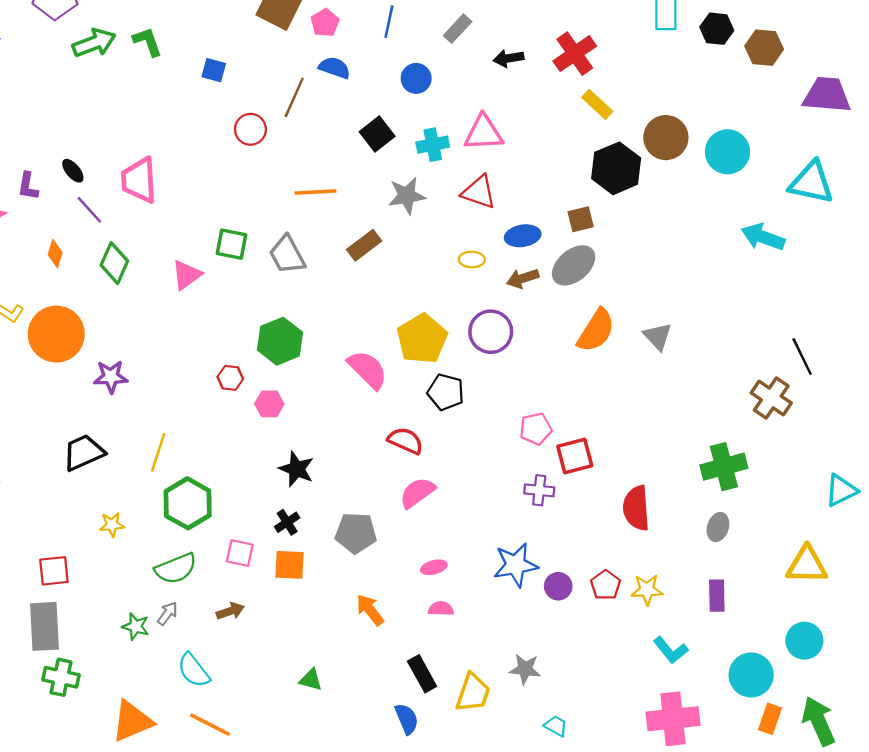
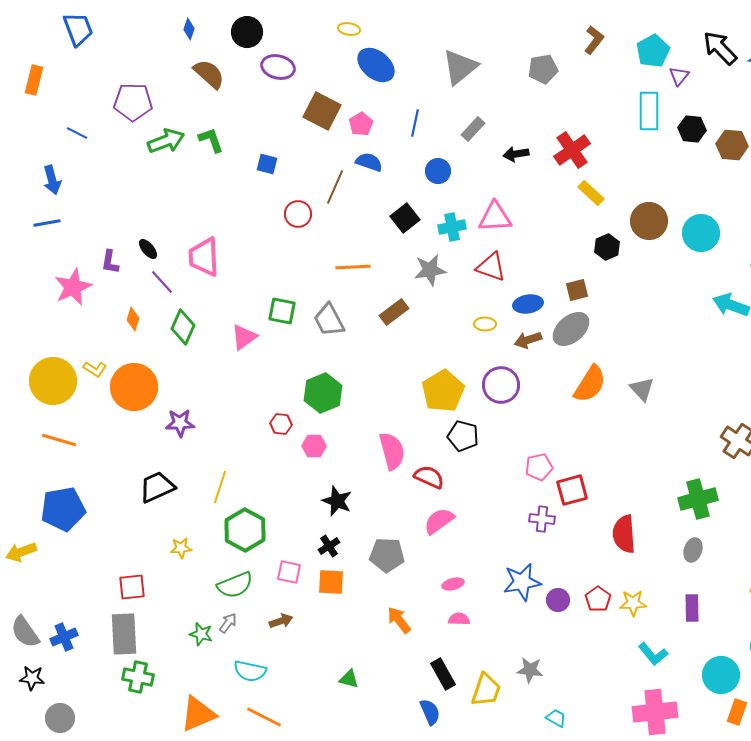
black hexagon: (616, 168) -> (607, 247), size x0.6
pink semicircle: (368, 370) -> (392, 451), moved, turned 30
cyan semicircle: (194, 670) -> (250, 671), turned -40

